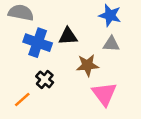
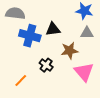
black cross: (45, 79) -> (46, 65), moved

